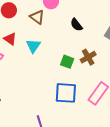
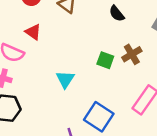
cyan triangle: (33, 46) -> (65, 79), moved
blue square: (66, 93) -> (99, 117), moved, turned 30

